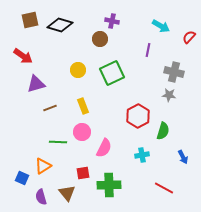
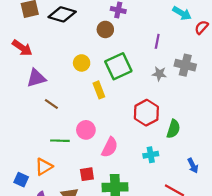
cyan arrow: (161, 26) -> (182, 13), moved
gray star: (169, 95) -> (159, 74), moved
yellow rectangle: (83, 106) -> (99, 90), moved
brown line: (50, 108) -> (51, 104), turned 56
blue arrow: (183, 157) -> (193, 166), moved

